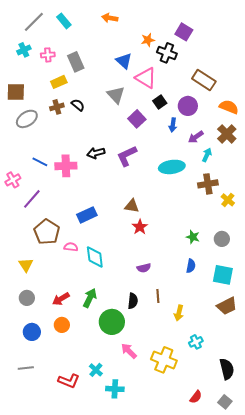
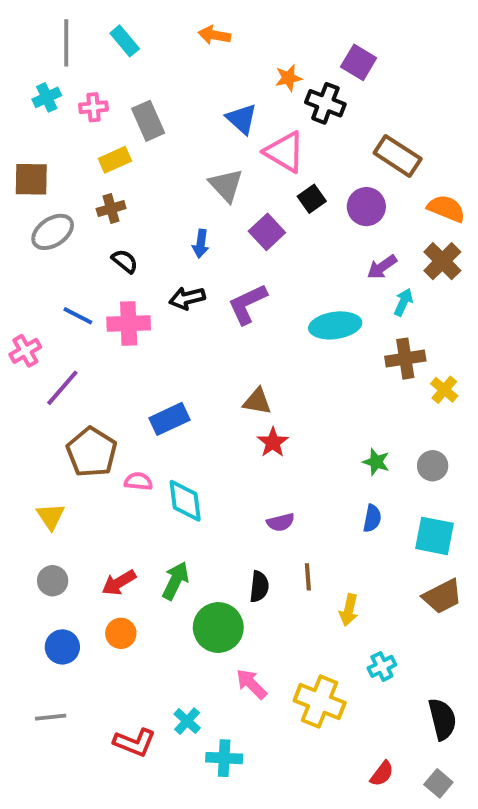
gray line: (34, 22) -> (66, 43), turned -45
black semicircle: (78, 105) -> (125, 261), moved
blue arrow: (173, 125) -> (201, 244), moved

